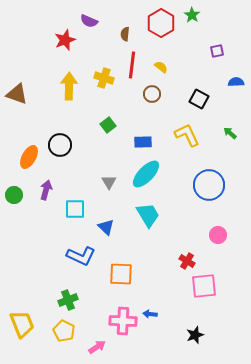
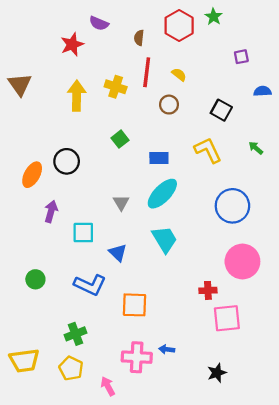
brown triangle: (17, 94) -> (20, 85), moved, turned 35
green circle: (14, 195) -> (35, 279), moved
pink circle: (218, 235) -> (242, 261), size x1.8
red cross: (187, 261) -> (208, 290), turned -35
yellow trapezoid: (22, 324) -> (24, 361), turned 104
pink arrow: (97, 347) -> (108, 386), turned -84

